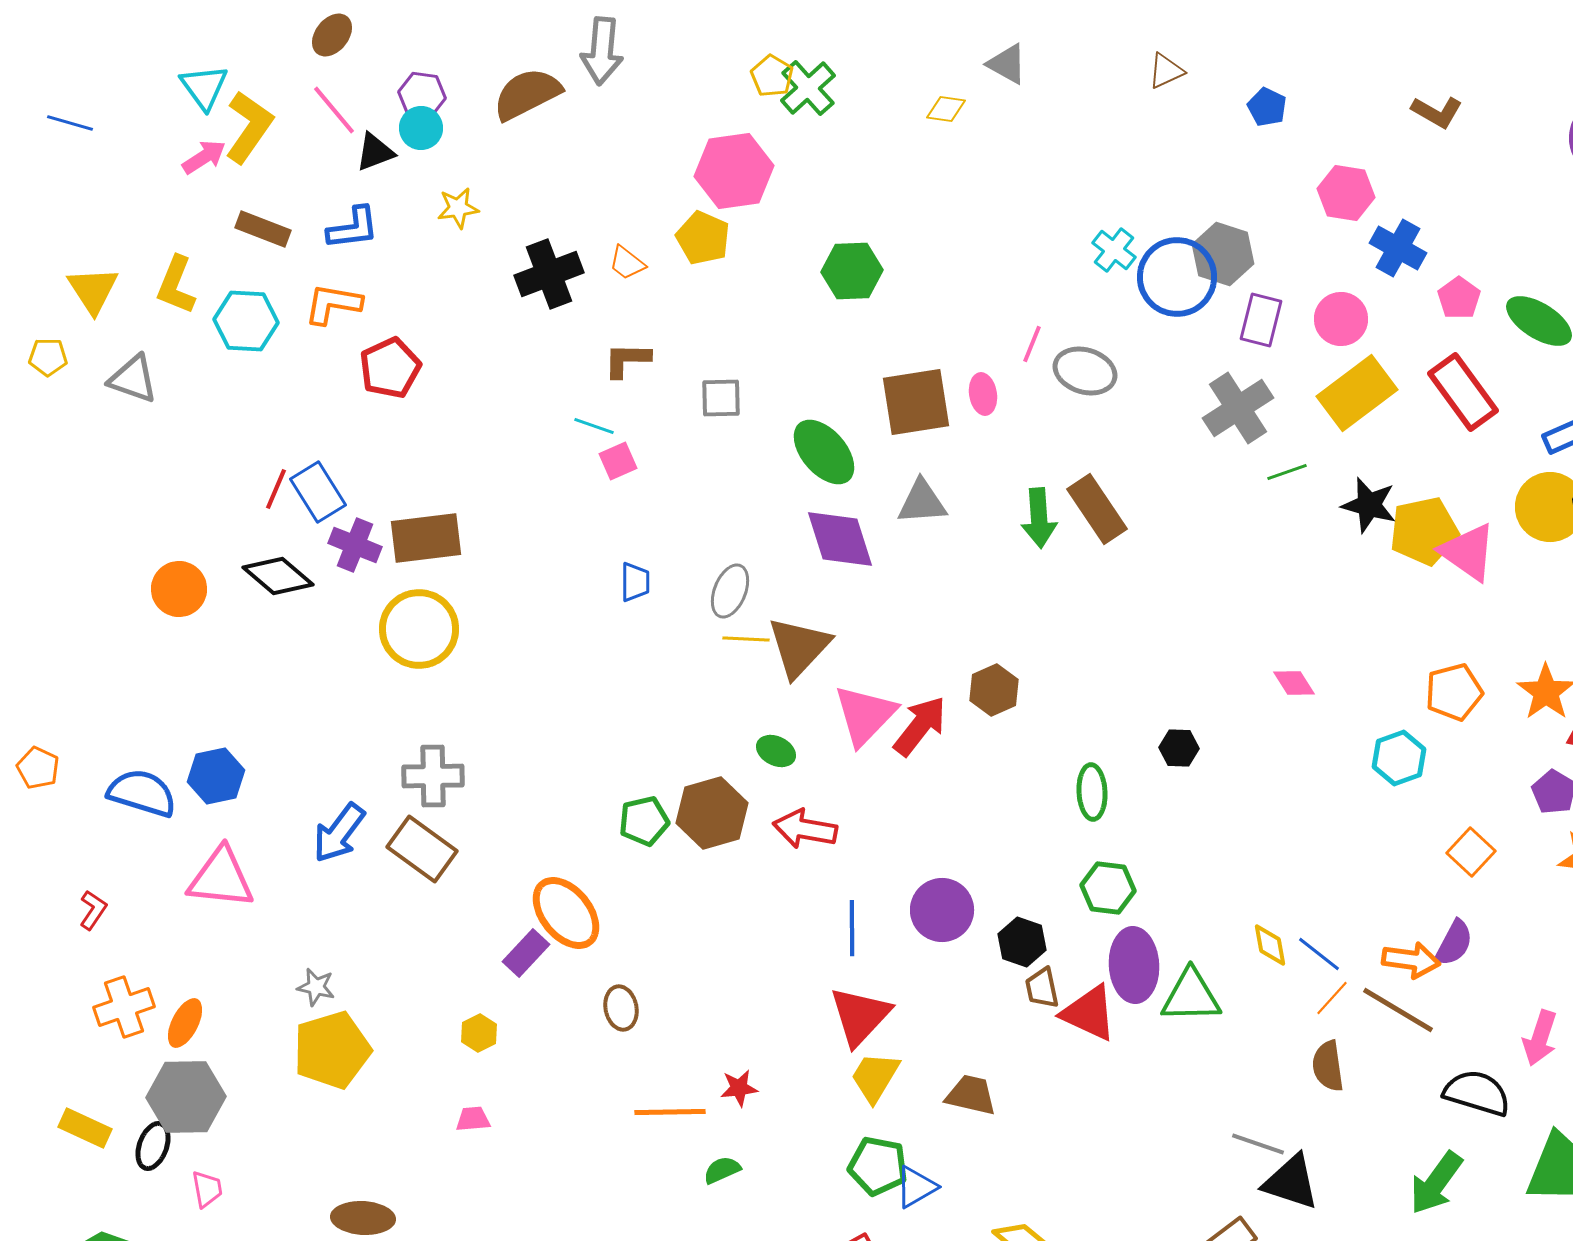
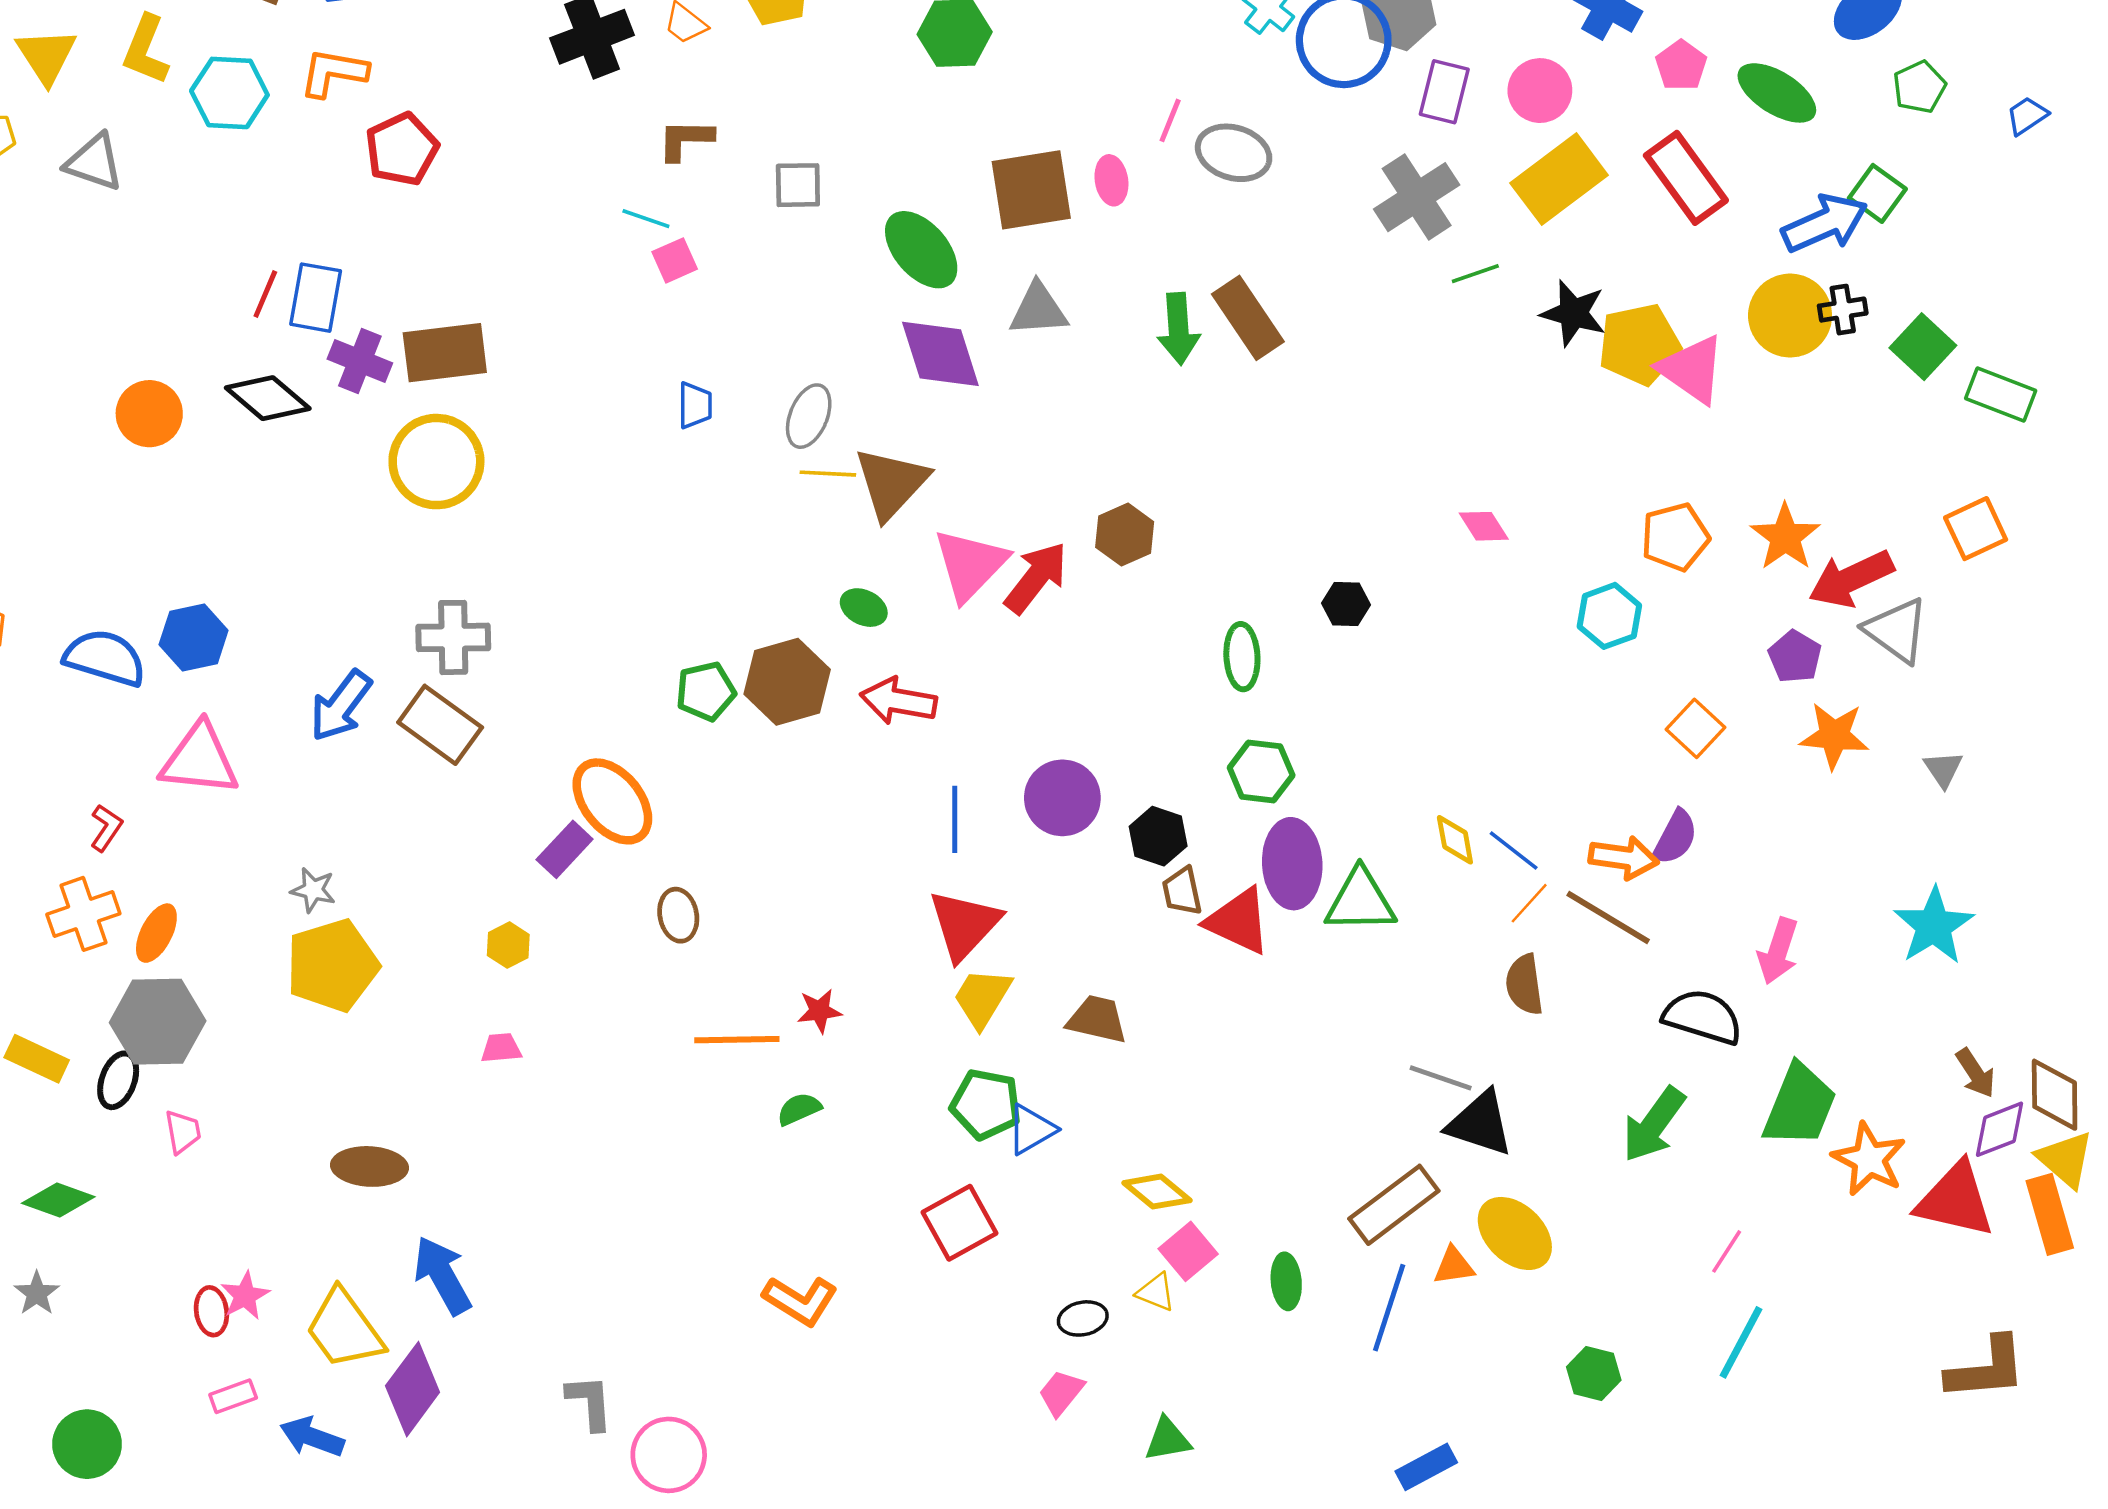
blue rectangle: (318, 492) -> (316, 298), turned 42
red L-shape: (93, 910) -> (106, 828), moved

